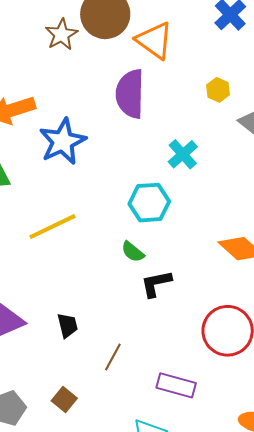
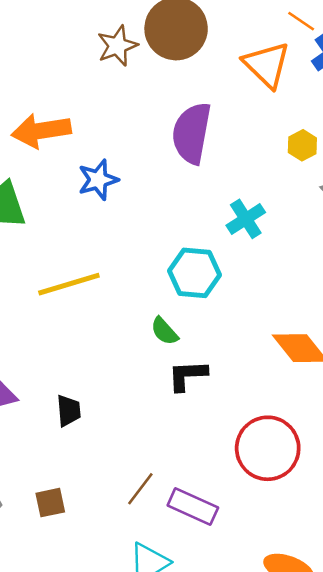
orange triangle: (155, 41) -> (267, 65), moved
blue star: (63, 141) -> (98, 180), size x0.7
brown line: (113, 357) -> (140, 489), moved
brown square: (64, 399) -> (50, 503), turned 30

